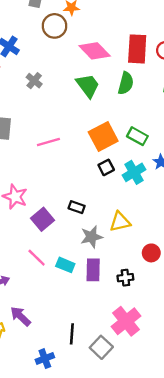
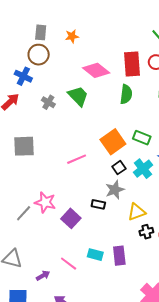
brown circle: (54, 26) -> (39, 55), moved
green trapezoid: (88, 86) -> (78, 96), moved
pink line: (48, 142) -> (77, 159), moved
gray star: (91, 237) -> (115, 190), moved
pink line: (37, 258) -> (69, 264), moved
black cross: (125, 278) -> (146, 232), moved

